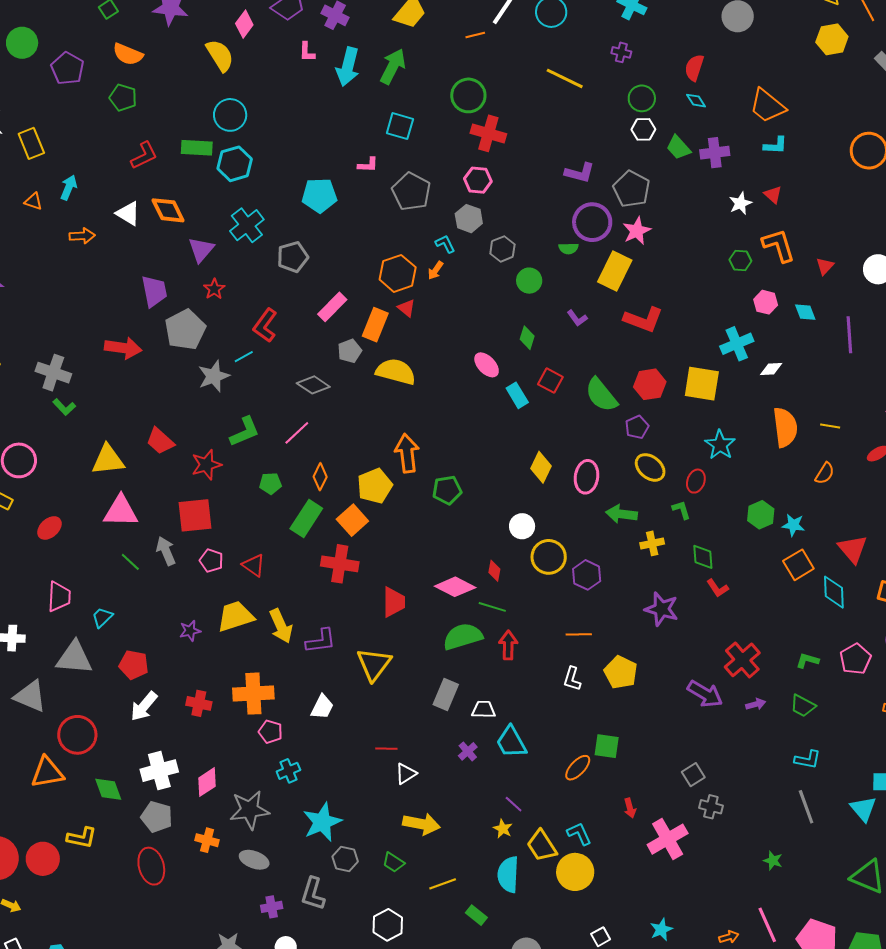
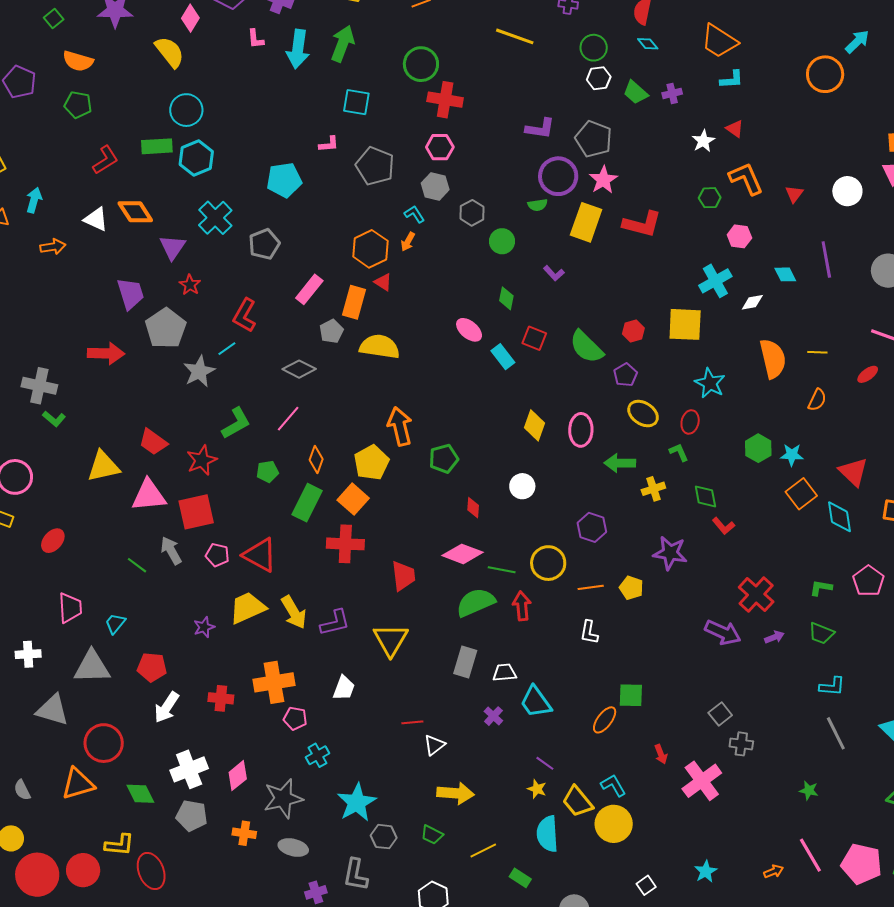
purple cross: (715, 153) -> (672, 93), size x0.7
cyan diamond: (805, 312) -> (785, 274), moved
red L-shape: (643, 320) -> (642, 224), moved
red hexagon: (650, 384) -> (633, 331), size x0.7
pink triangle: (121, 511) -> (149, 495), moved
yellow circle: (549, 557) -> (548, 563), moved
red triangle: (254, 565) -> (260, 555), size x1.5
red diamond: (494, 571) -> (473, 508), moved
yellow pentagon: (621, 672) -> (631, 588), moved, size x0.7
red ellipse: (151, 866) -> (151, 871), moved

